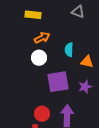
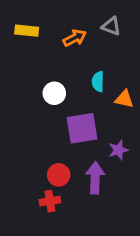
yellow rectangle: (33, 15) -> (27, 31), moved
orange arrow: (42, 38) -> (75, 38), moved
purple star: (85, 87) -> (118, 150), moved

